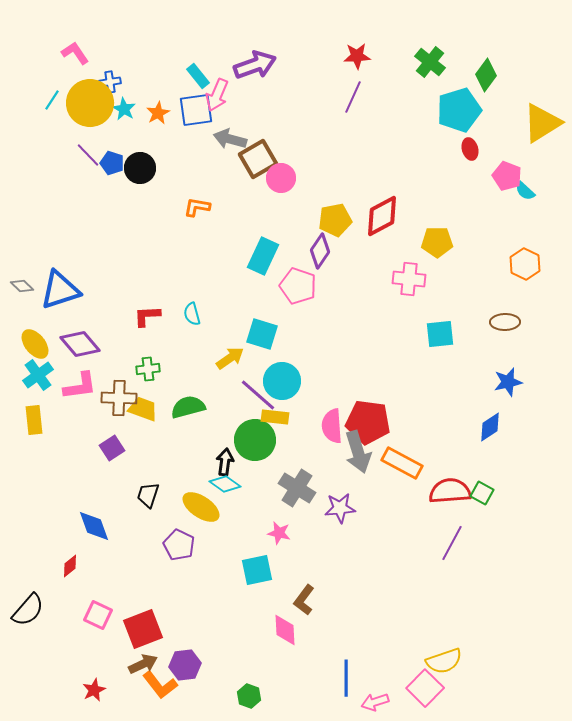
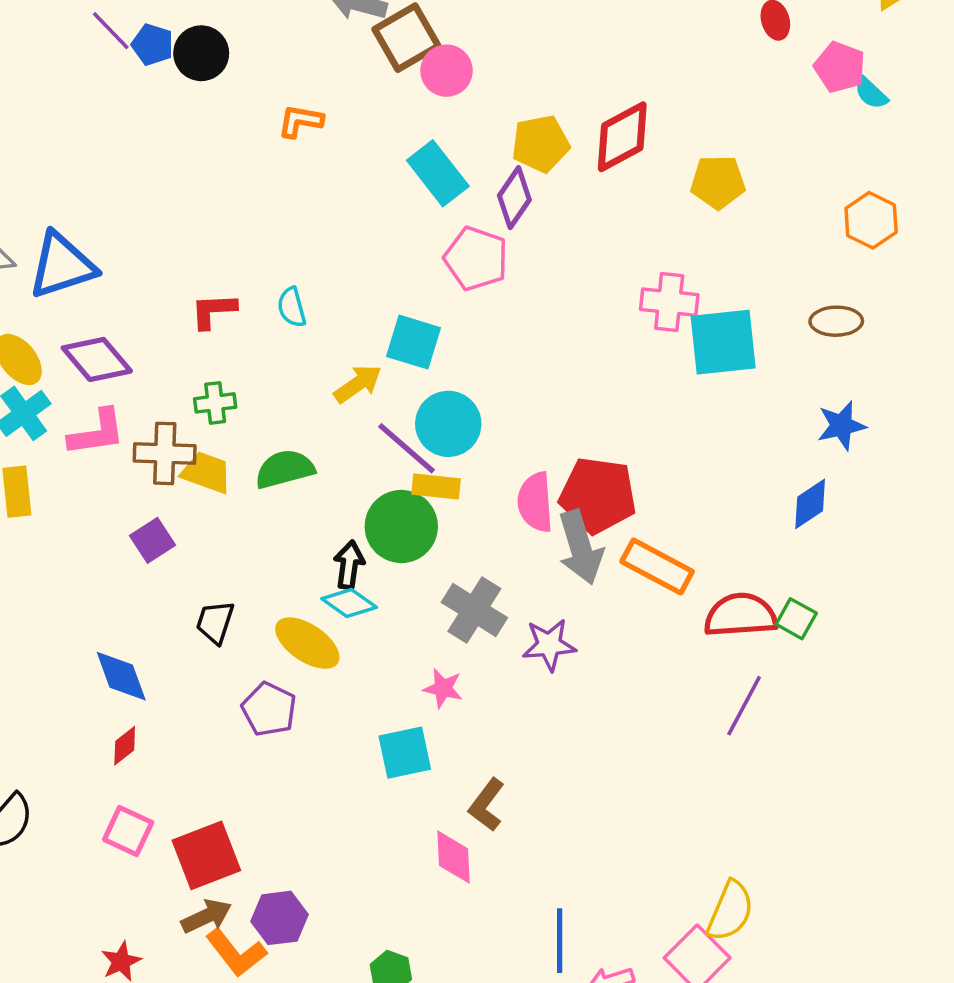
cyan rectangle: (263, 256) -> (438, 173), moved, turned -63
pink cross: (409, 279) -> (669, 302), moved
cyan square: (440, 334) -> (723, 342), size x1.4
red diamond: (70, 566) -> (125, 746), moved
yellow semicircle: (444, 661) -> (730, 911), turned -48

